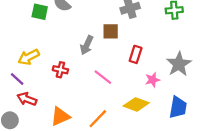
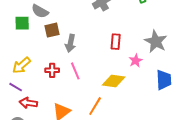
brown square: (111, 31) -> (52, 30), moved
pink line: (103, 77) -> (75, 71), moved, turned 42
yellow diamond: (136, 104) -> (114, 81), moved

